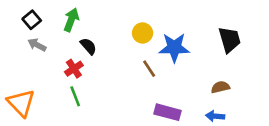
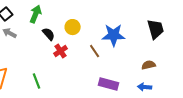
yellow circle: (143, 33) -> (73, 27), moved
red cross: (74, 69) -> (61, 51), moved
green line: (75, 96) -> (37, 81), moved

